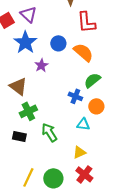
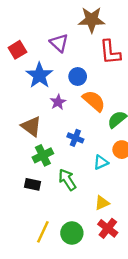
purple triangle: (28, 14) -> (59, 43), moved
orange semicircle: (83, 52) -> (94, 101), moved
blue cross: (75, 96) -> (75, 138), moved
cyan triangle: (83, 124) -> (101, 162), moved, turned -32

